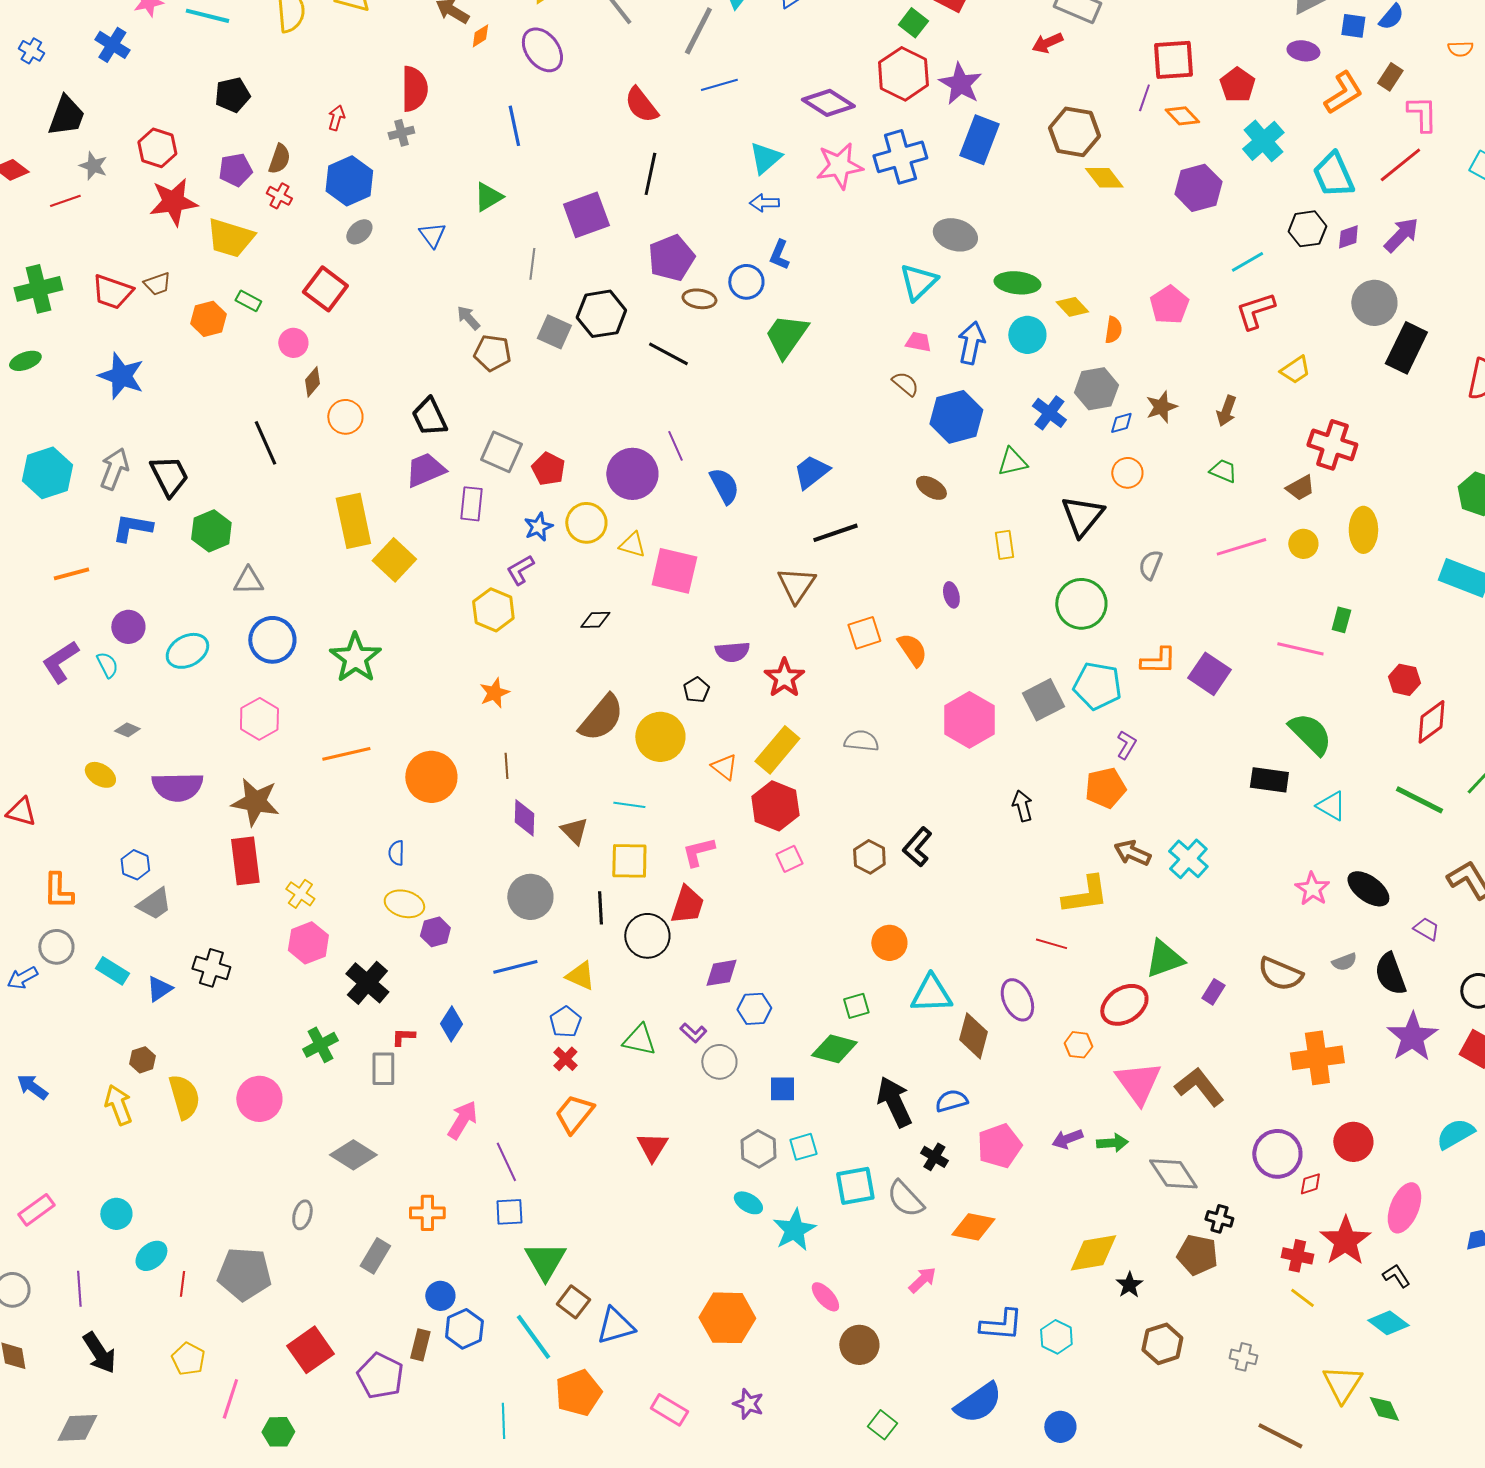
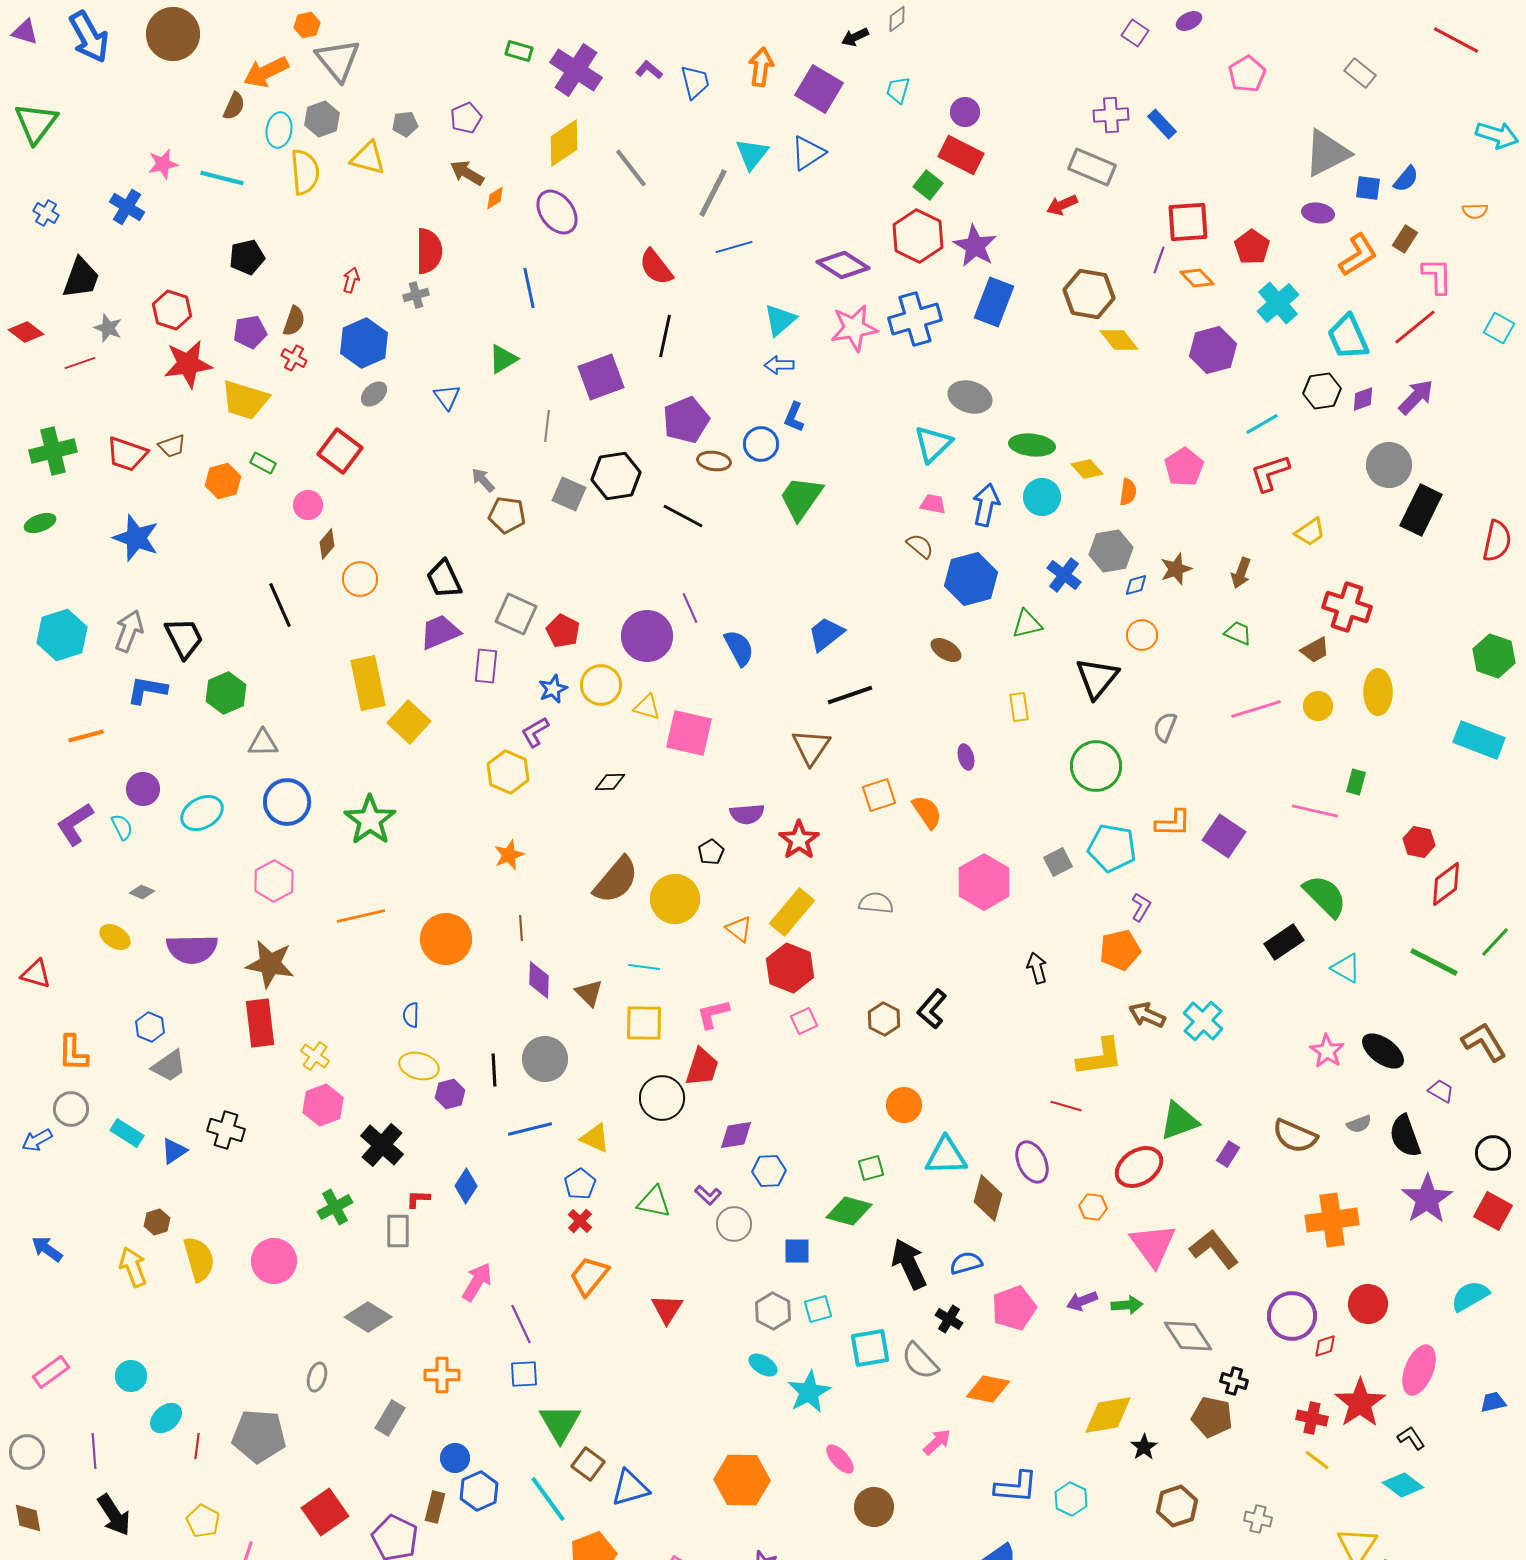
gray square: (1043, 700) -> (1058, 862), size x0.7
black rectangle: (1269, 780) -> (1284, 942), turned -42
black line: (600, 908) -> (494, 1070), moved

